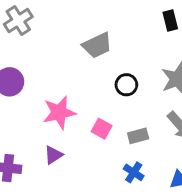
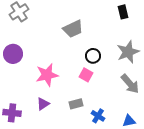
pink square: (102, 129) -> (86, 75), moved
gray rectangle: (138, 136) -> (76, 104), moved

